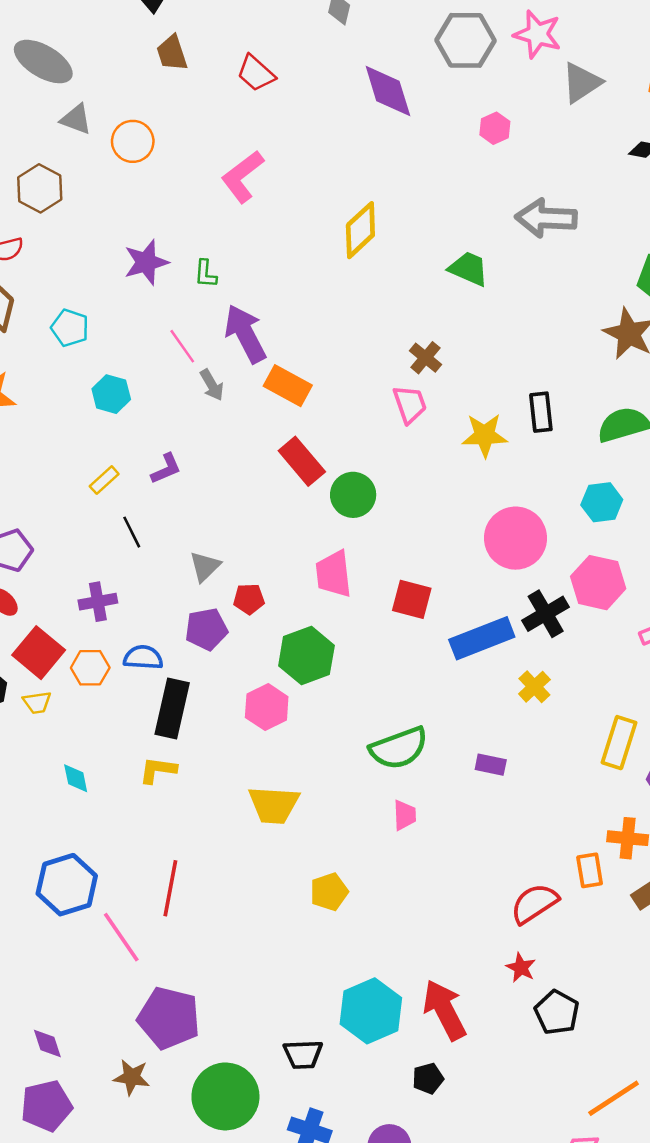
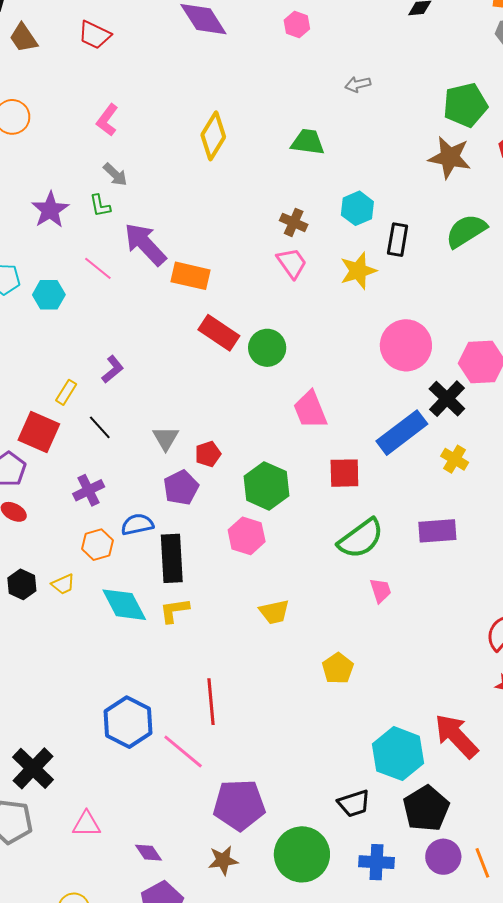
pink L-shape: (243, 177) -> (107, 120), size x0.7
gray arrow: (546, 218) -> (358, 84), size x0.5
gray arrow: (212, 385) -> (115, 174), moved
cyan hexagon: (111, 394) -> (49, 295), moved
black rectangle: (541, 412) -> (398, 240), turned 32
cyan hexagon: (602, 502) -> (357, 208), moved
pink trapezoid: (334, 574) -> (310, 410), moved
red square: (412, 599) -> (344, 473), moved
red square: (39, 653) -> (39, 432), moved
purple rectangle: (491, 765) -> (437, 531), size x1.5
cyan diamond: (76, 778) -> (124, 605), moved, size x1.8
yellow trapezoid: (274, 805) -> (274, 612), size x0.7
black pentagon: (428, 1078) -> (426, 808), moved, size x1.8

